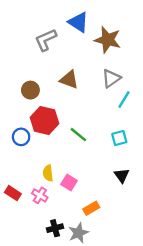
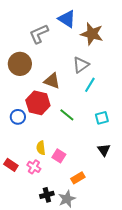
gray triangle: (111, 78) -> (81, 65), moved
brown triangle: (69, 80) -> (52, 81), moved
brown circle: (30, 90) -> (20, 64), moved, size x1.5
cyan line: (124, 99) -> (90, 85), moved

